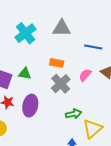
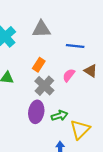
orange rectangle: (57, 63) -> (39, 65), turned -64
purple ellipse: (30, 106) -> (36, 112), moved

